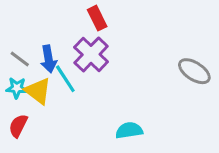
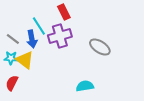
purple cross: (91, 54) -> (60, 36), turned 30
gray ellipse: (194, 71) -> (100, 47), moved
cyan line: (65, 79) -> (39, 26), moved

